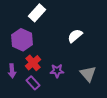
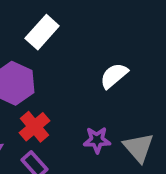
purple star: (57, 71) -> (97, 140), moved

